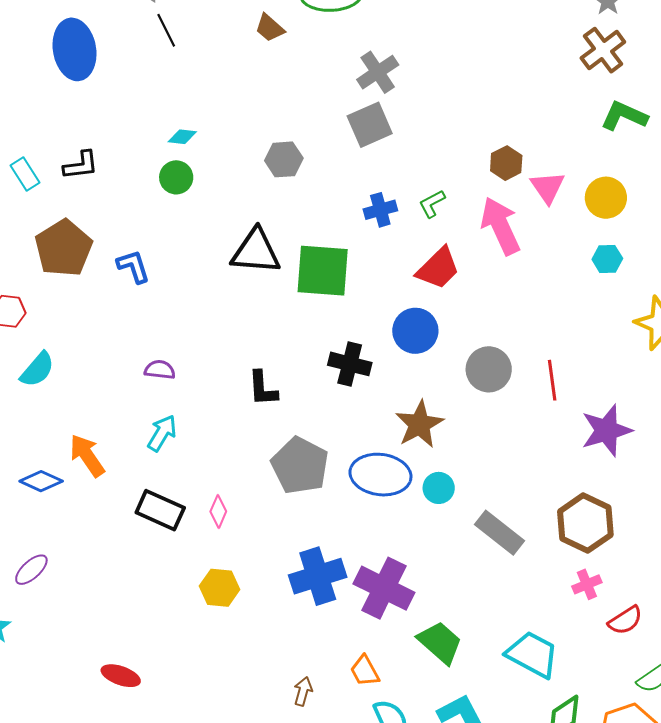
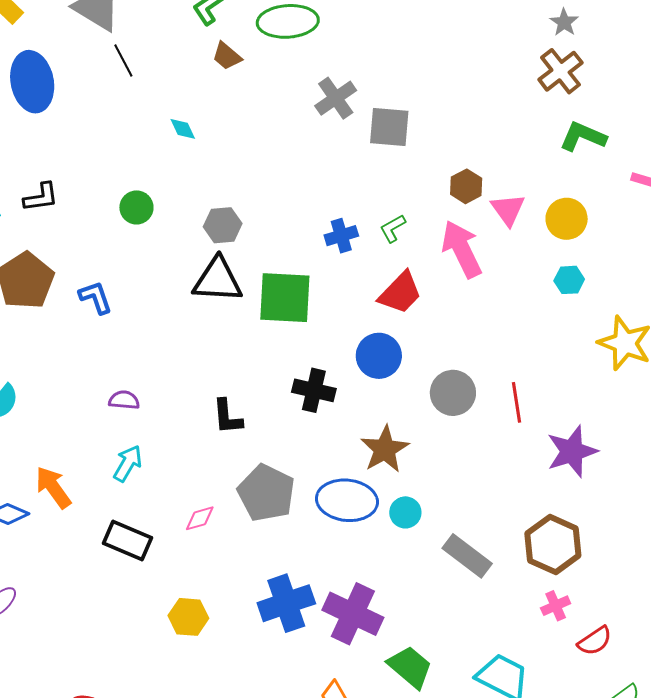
gray square: (370, 125) -> (389, 127), moved, turned 30
cyan diamond: (182, 137) -> (183, 129), moved, turned 60
gray hexagon: (284, 159) -> (223, 225), moved
pink diamond: (218, 511) -> (200, 518), moved, turned 52

